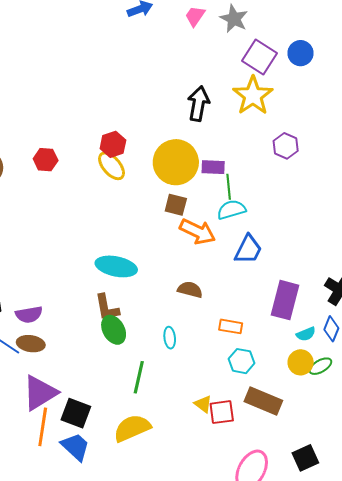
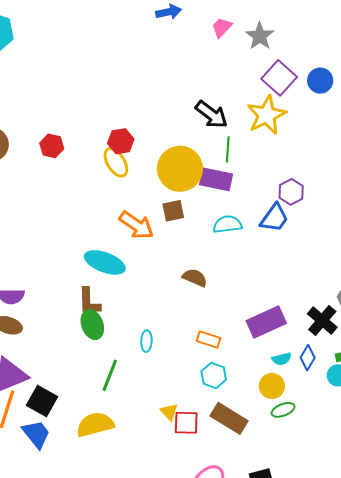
black arrow: (198, 104) -> (211, 114), turned 108
purple hexagon: (286, 146) -> (291, 192), moved
purple rectangle: (213, 167) -> (216, 179), size x1.4
green line: (229, 187) -> (228, 149), moved
brown square: (176, 205) -> (173, 211), turned -35
orange arrow: (198, 232) -> (136, 225), moved
blue trapezoid: (248, 249) -> (274, 218), moved
brown semicircle: (190, 290) -> (195, 278), moved
purple rectangle: (285, 300) -> (266, 322), turned 42
green ellipse: (320, 366) -> (283, 410), moved

